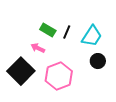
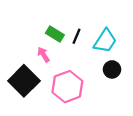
pink arrow: (38, 48) -> (43, 55), turned 32

